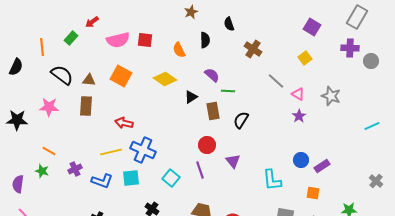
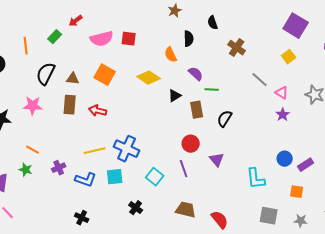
purple square: (312, 27) -> (296, 26), size x1.4
orange semicircle: (179, 50) -> (171, 55), moved
black semicircle: (62, 75) -> (46, 74), turned -100
red arrow: (124, 123) -> (98, 111), moved

